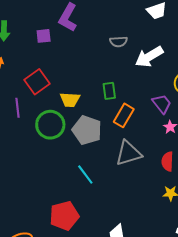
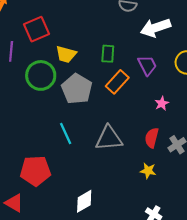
purple trapezoid: (162, 104) -> (147, 65), moved
gray triangle: (128, 153) -> (109, 138), moved

